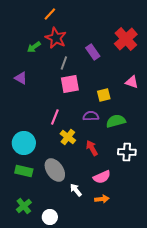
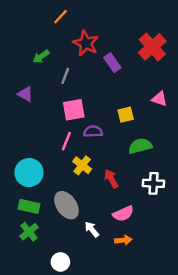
red star: (56, 38) -> (86, 43), moved
gray line: (64, 63) -> (65, 76), moved
pink square: (70, 84) -> (74, 110), moved
purple semicircle: (91, 116) -> (93, 131), moved
green cross: (24, 206) -> (29, 232), moved

